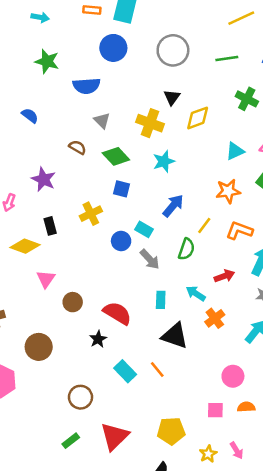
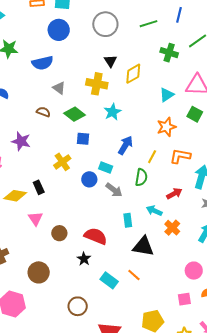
black rectangle: (50, 226) -> (39, 187), moved

